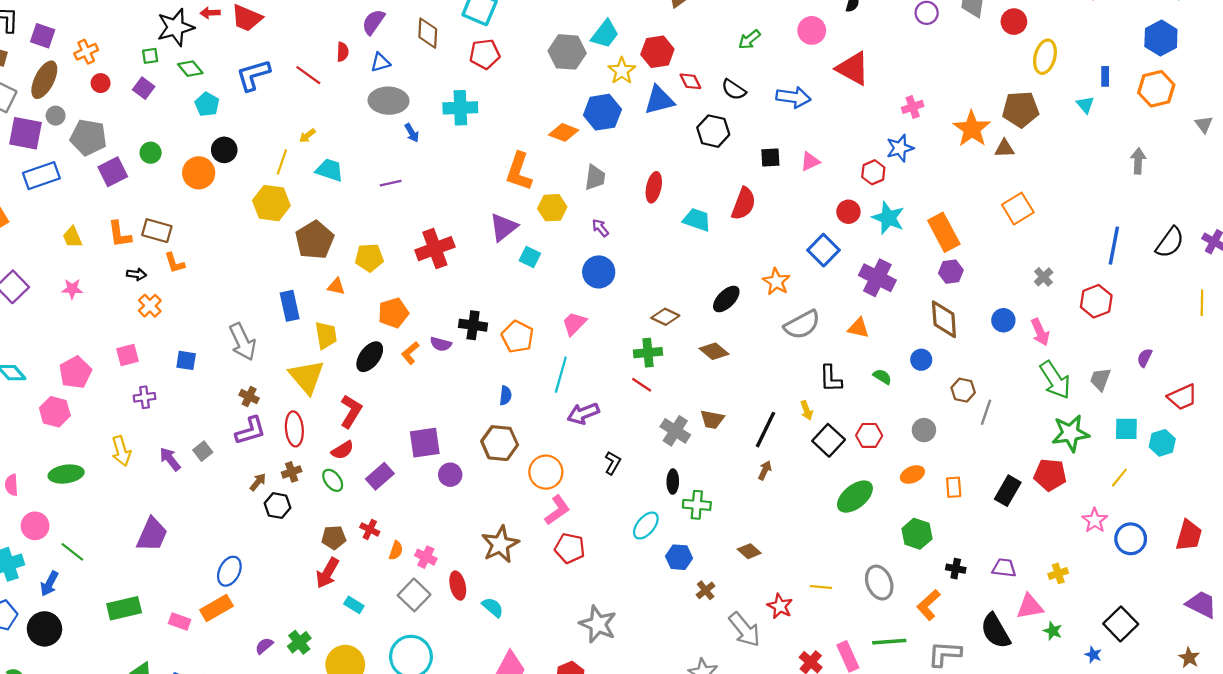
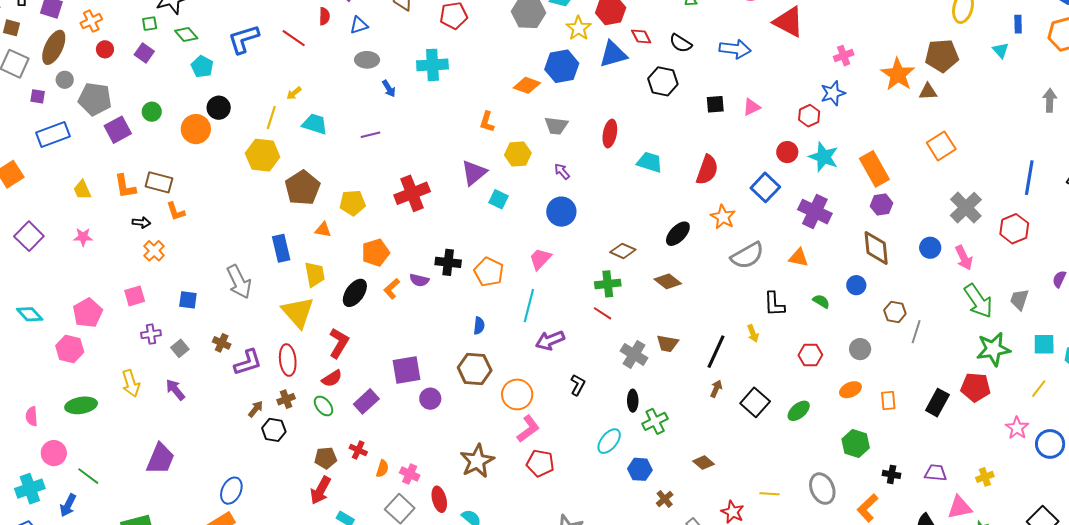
gray ellipse: (389, 101) -> (367, 60), size x0.7
purple square: (25, 133) -> (38, 96), size x0.5
orange L-shape: (519, 172) -> (487, 122), size x0.6
gray trapezoid: (595, 177) -> (556, 126), turned 90
red semicircle: (744, 204) -> (707, 170), moved
gray cross: (1044, 277) -> (966, 208), size x1.8
brown cross: (249, 397) -> (222, 343), moved
black square: (829, 440) -> (755, 402), moved
gray square: (203, 451) -> (180, 348), moved
green ellipse: (855, 497) -> (799, 411), size x0.7
green cross: (697, 505) -> (655, 421), turned -30

